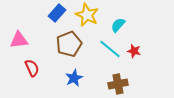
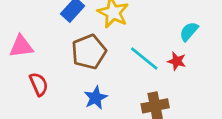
cyan semicircle: (118, 25) -> (189, 31), moved

